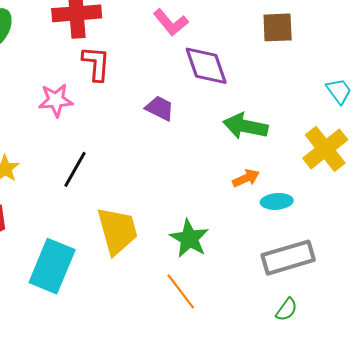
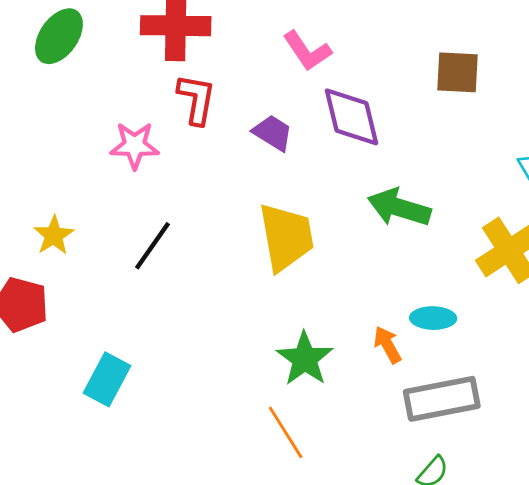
purple trapezoid: (160, 108) -> (273, 133), moved
orange arrow: (246, 178) -> (388, 345), moved, turned -100
yellow trapezoid: (117, 231) -> (286, 237), moved
cyan rectangle: (52, 266) -> (107, 379), size x0.7

